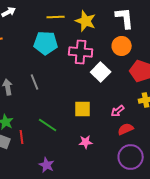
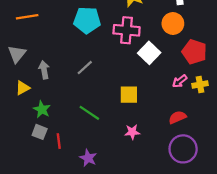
gray line: (35, 82) -> (85, 68), moved, turned 70
pink arrow: (118, 111) -> (180, 81), moved
red line: (22, 137) -> (59, 141), moved

